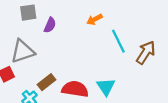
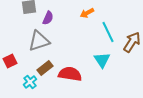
gray triangle: (23, 51) -> (39, 41), moved
cyan triangle: (106, 87) -> (102, 60), moved

